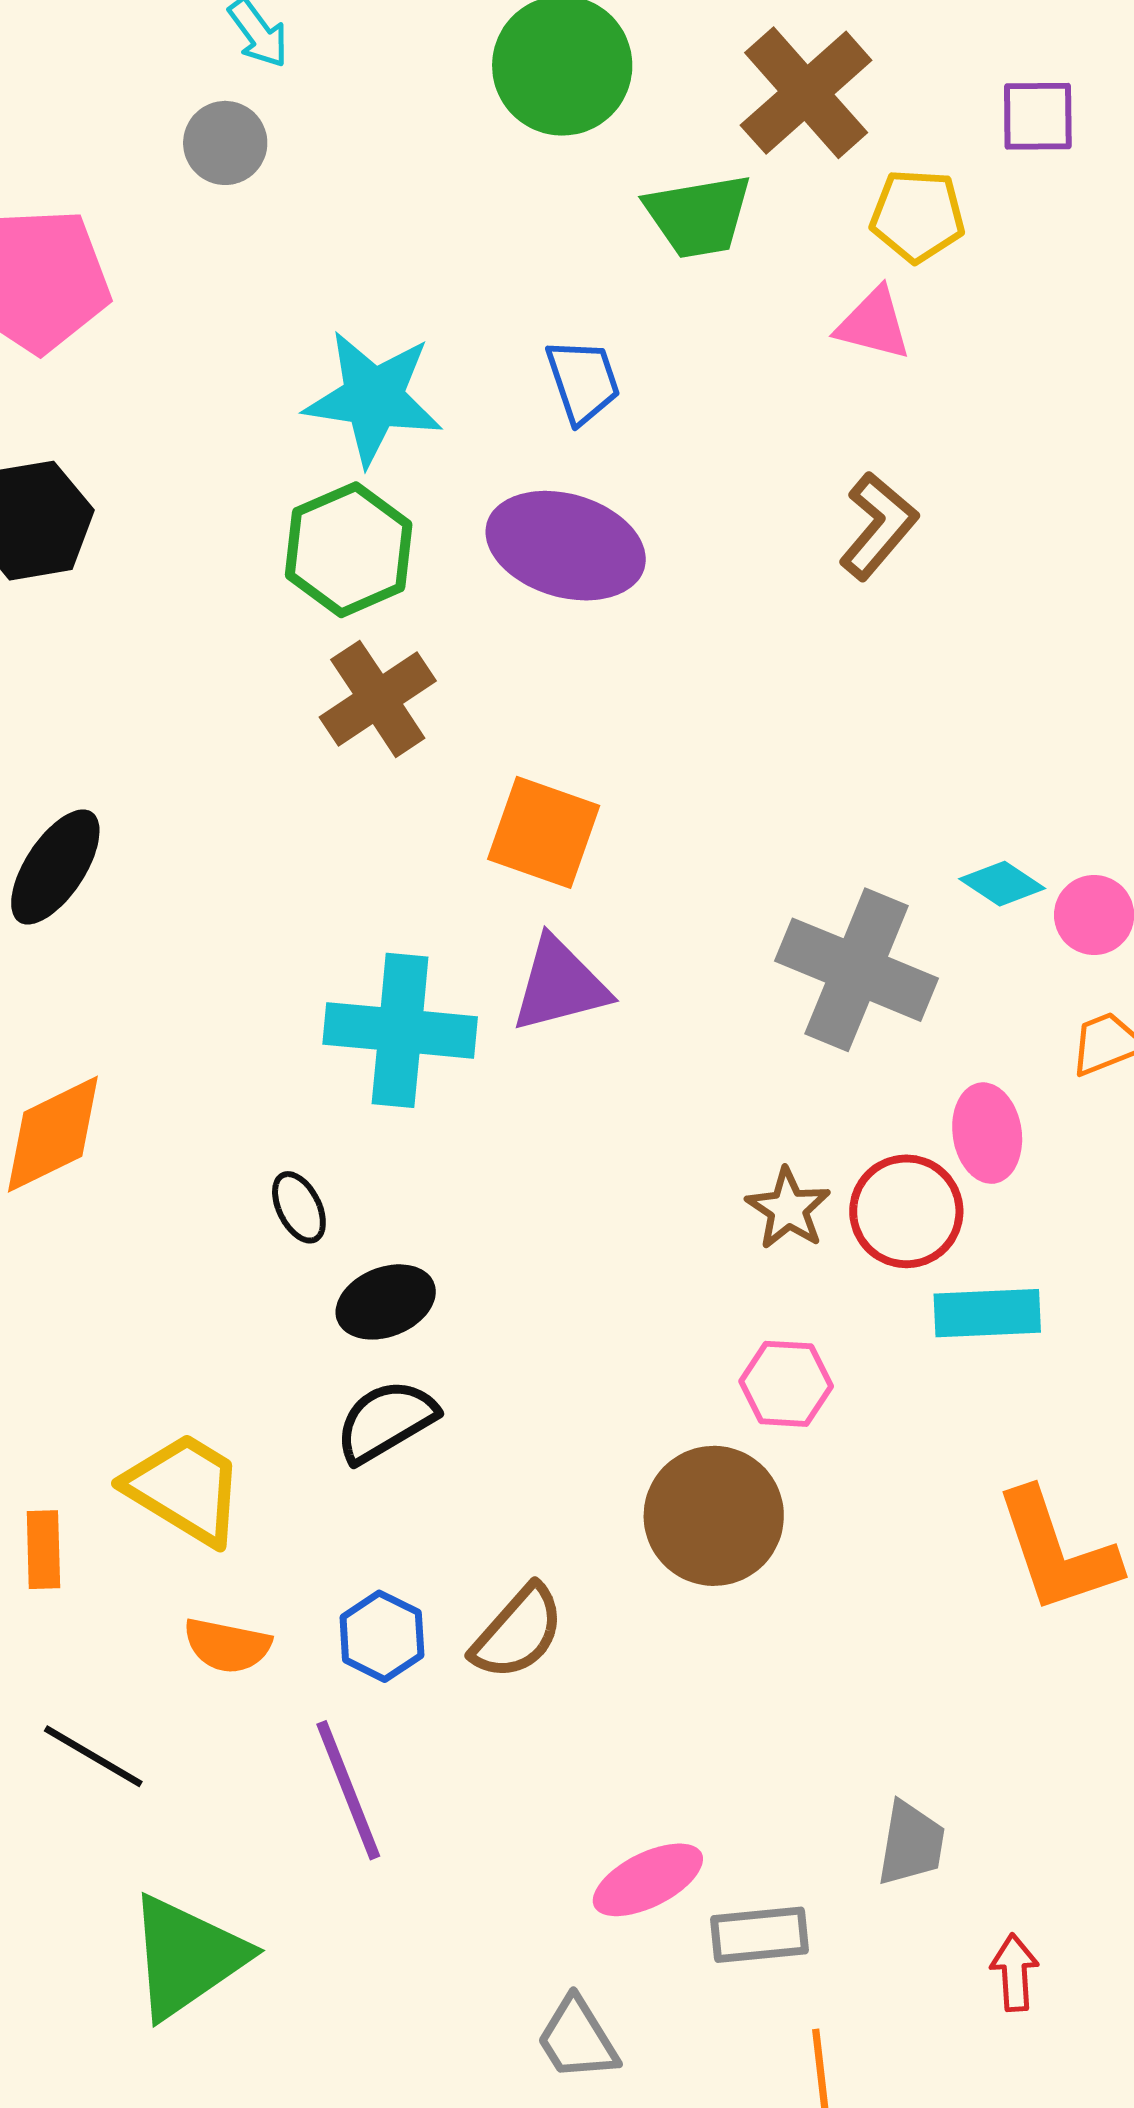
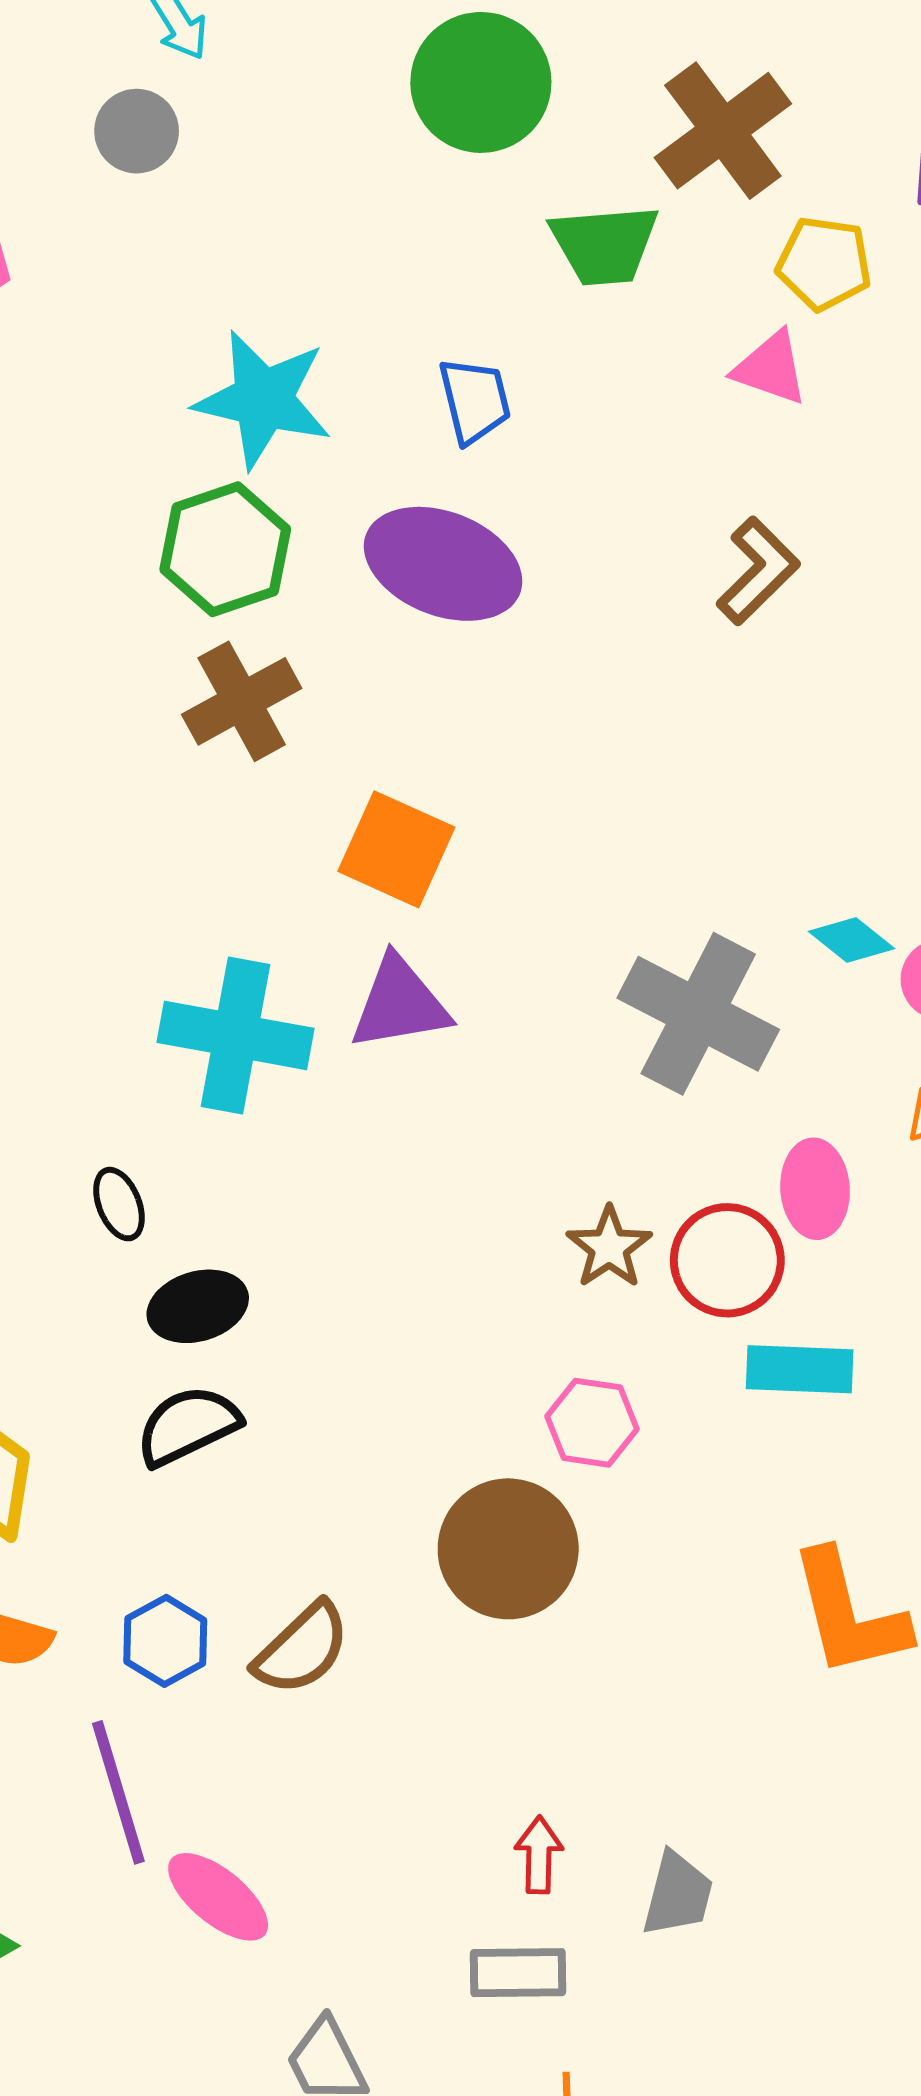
pink ellipse: (648, 1880) -> (218, 1897), moved, turned 61
red arrow: (1015, 1973) -> (539, 1855), moved

